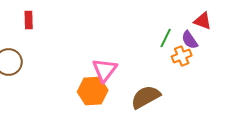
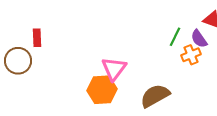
red rectangle: (29, 20) -> (37, 38), moved

